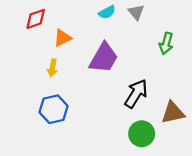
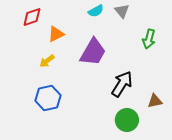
yellow arrow: (52, 68) -> (47, 61), turned 42
brown triangle: (173, 113) -> (155, 101), size x0.7

